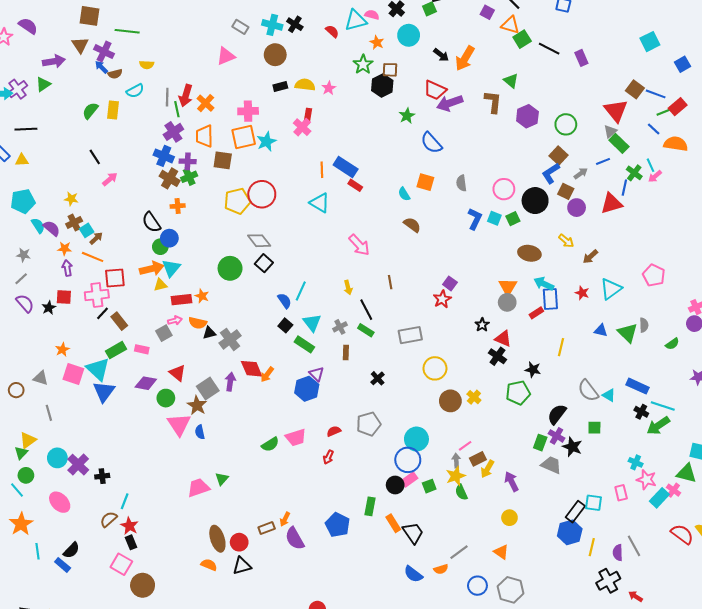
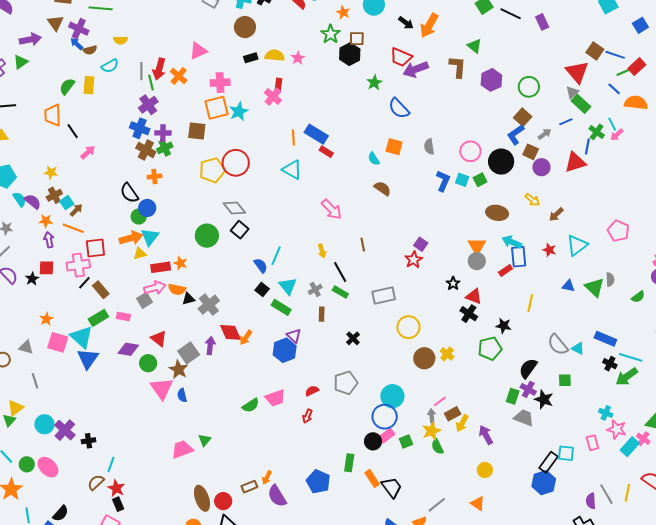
pink triangle: (226, 56) -> (198, 51), moved
orange trapezoid: (204, 136) -> (53, 115), moved
pink arrow: (175, 320) -> (155, 288), size x1.5
green circle: (26, 475) -> (27, 464), moved
yellow line: (592, 547) -> (627, 493), moved

